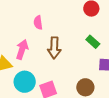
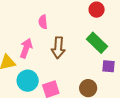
green rectangle: (93, 42) -> (97, 43), size x1.5

